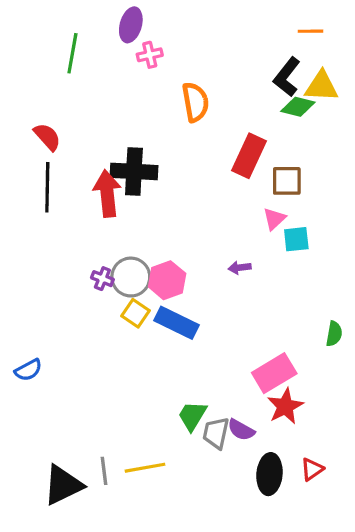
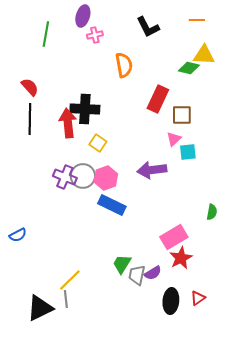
black L-shape: (287, 77) -> (148, 27), moved, turned -65
purple arrow: (240, 268) -> (152, 170), size x2.0
purple cross: (102, 279) -> (65, 177), size x1.6
yellow square: (136, 313) -> (98, 143), moved
purple semicircle: (241, 430) -> (153, 273), turned -60
yellow line: (145, 468) -> (70, 280), moved, turned -35

